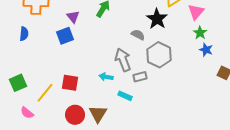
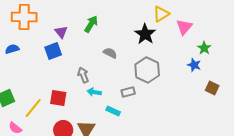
green star: (200, 33) -> (204, 48), moved
blue semicircle: (24, 34) -> (12, 49), turned -112
gray semicircle: (138, 35) -> (110, 53), moved
gray arrow: (123, 60) -> (83, 75), moved, size x0.7

